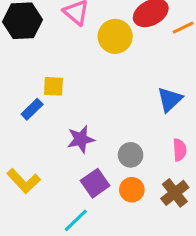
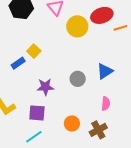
yellow square: (53, 86) -> (34, 51), turned 32
gray circle: (131, 155) -> (78, 79), moved
purple square: (95, 183) -> (37, 113), moved, turned 30

